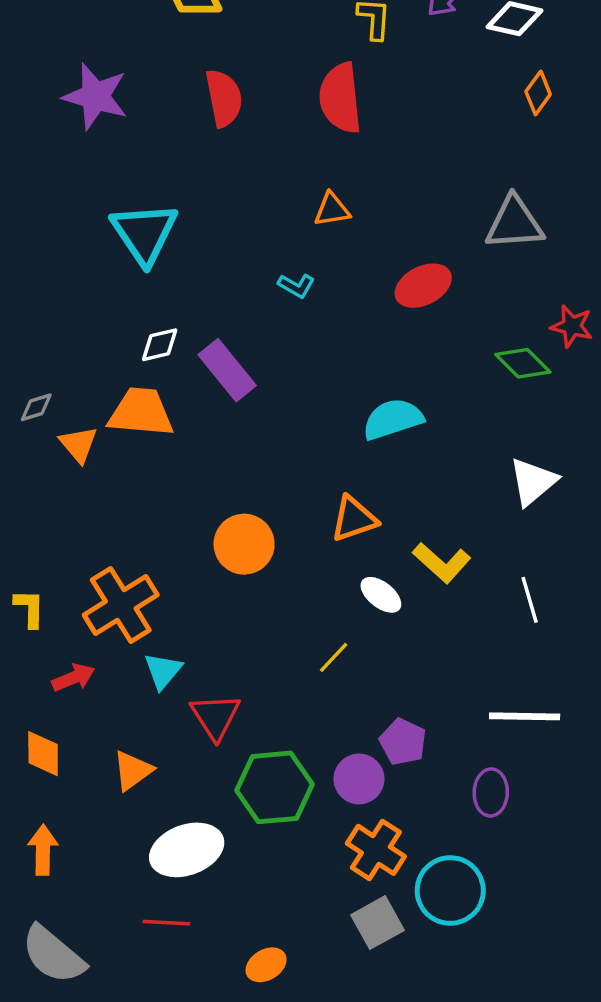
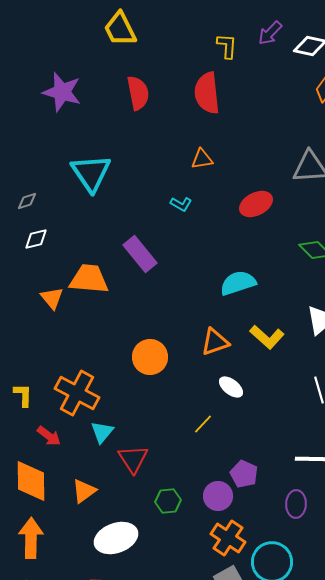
white diamond: (160, 345) -> (36, 239), moved
gray diamond: (36, 407) -> (27, 201), moved
yellow L-shape: (442, 563) -> (267, 337), moved
orange cross: (121, 605) -> (77, 393), turned -30
red arrow: (73, 678) -> (49, 436), turned 60
orange diamond: (43, 754) -> (31, 481), size x1.5
green hexagon: (274, 787) -> (168, 501), size x0.6
orange arrow: (43, 850) -> (31, 538), size x1.4

